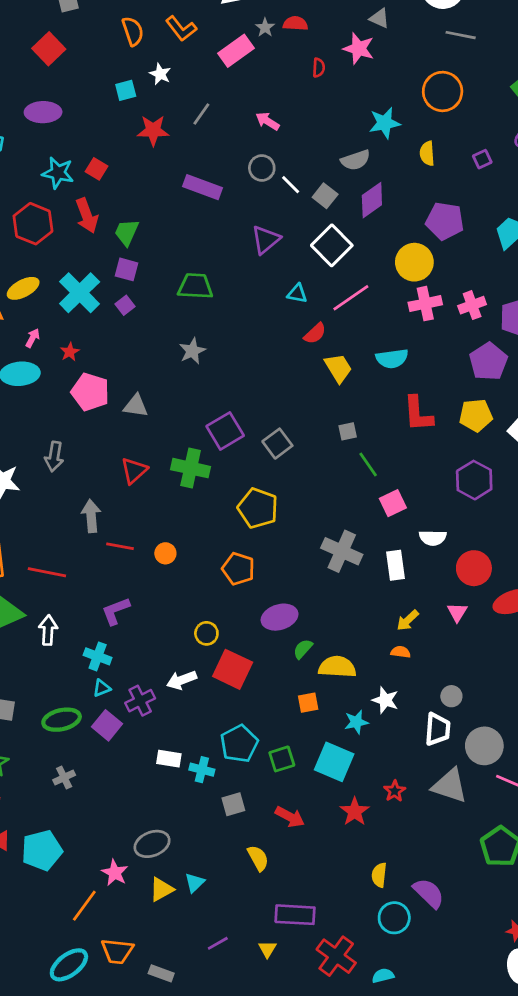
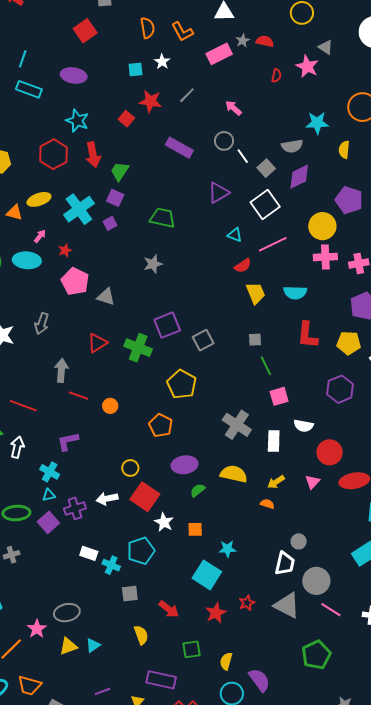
red square: (97, 169) -> (126, 119), moved
yellow semicircle: (337, 667) -> (234, 474), moved
white star: (385, 700) -> (164, 522), moved
green square: (282, 759) -> (192, 649), moved

